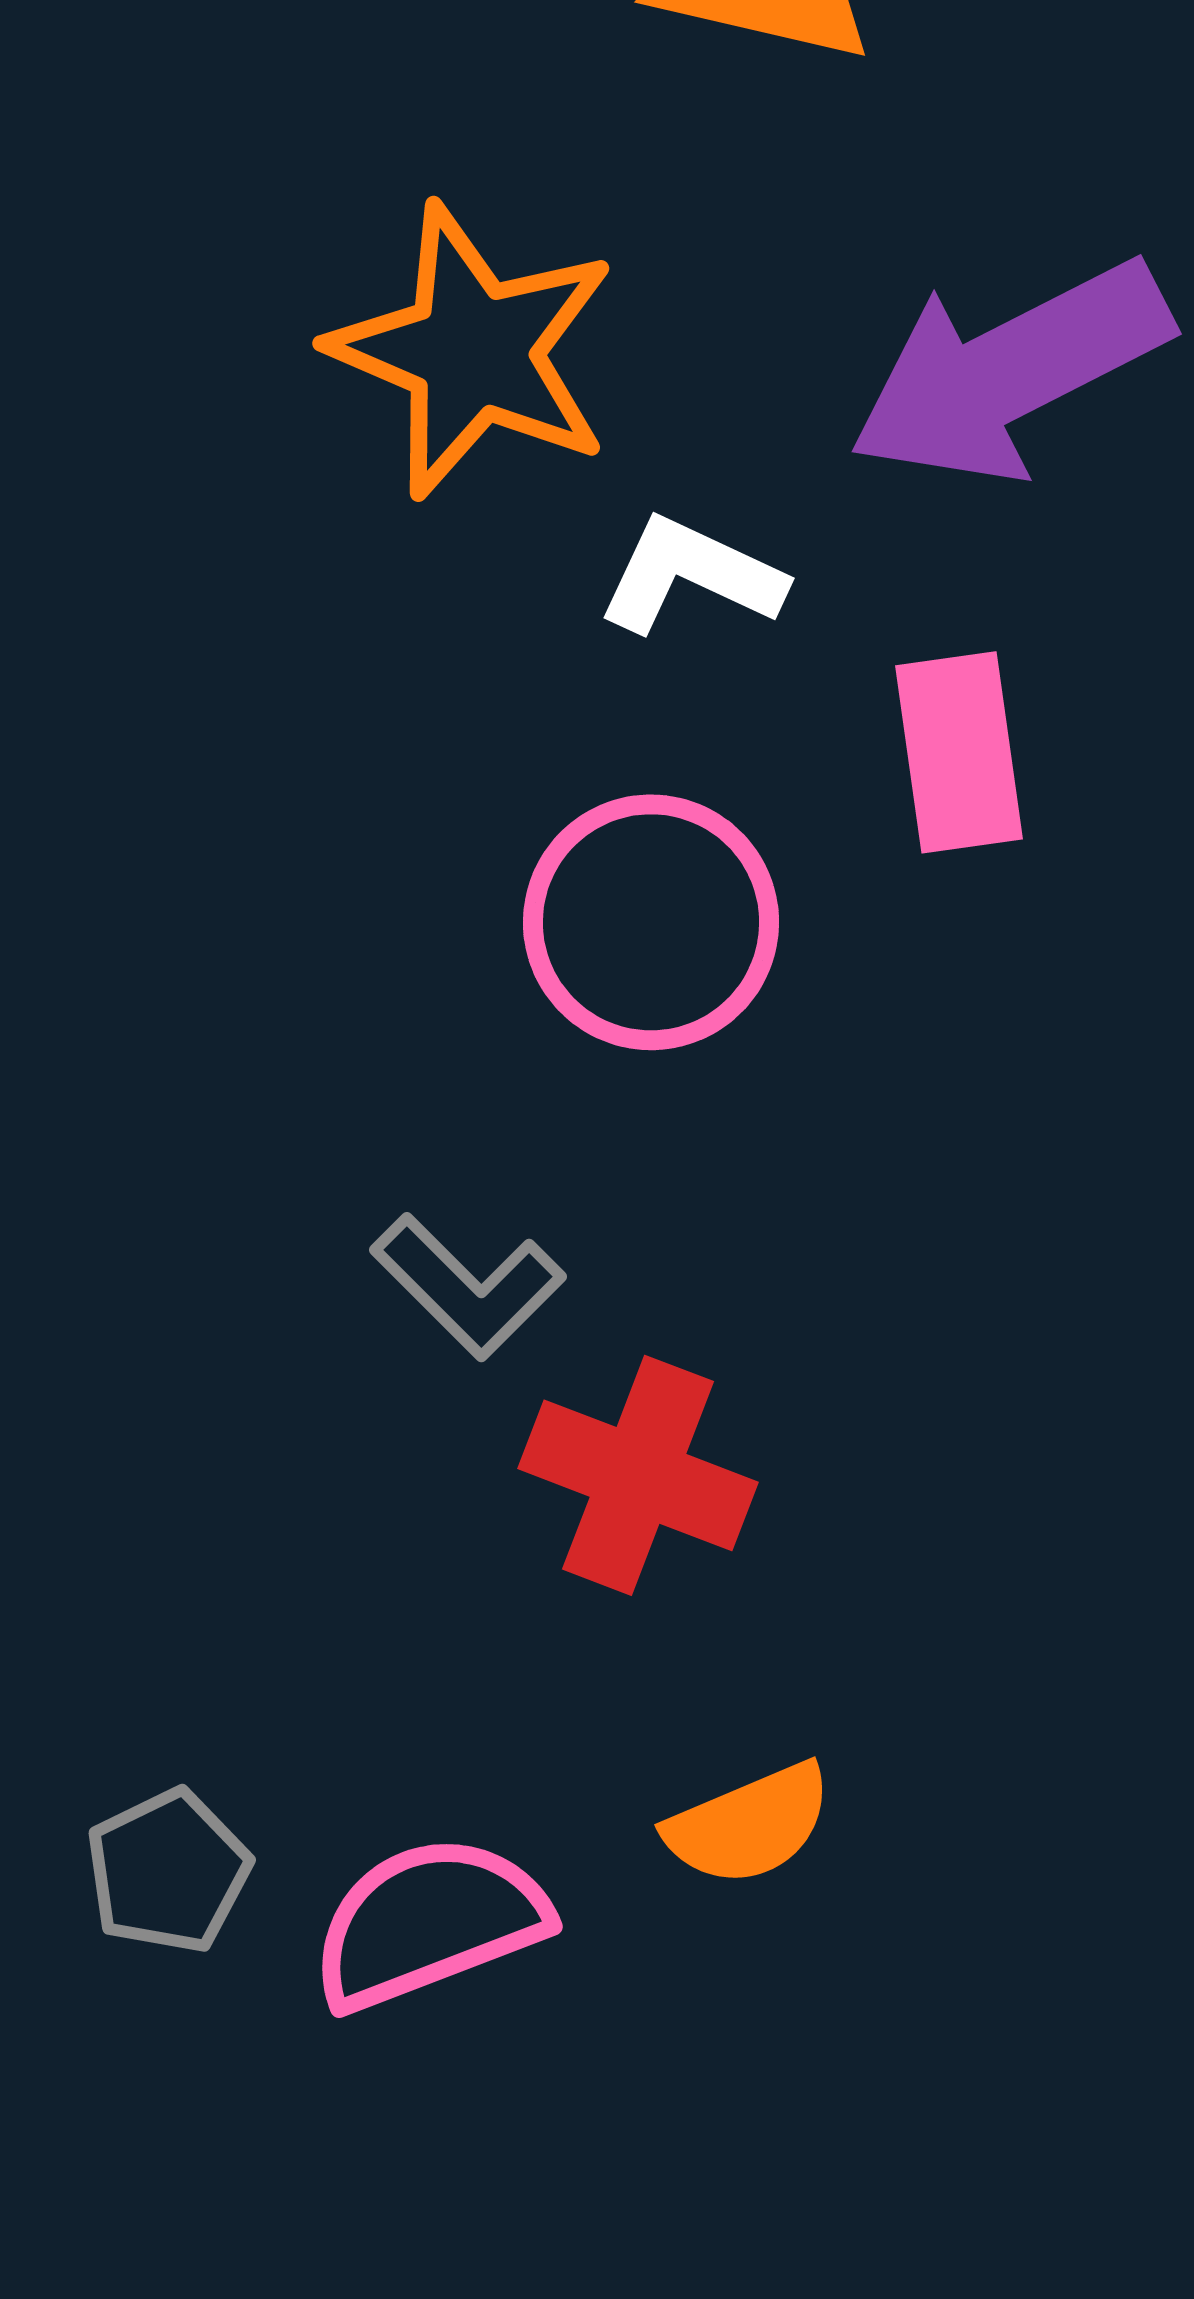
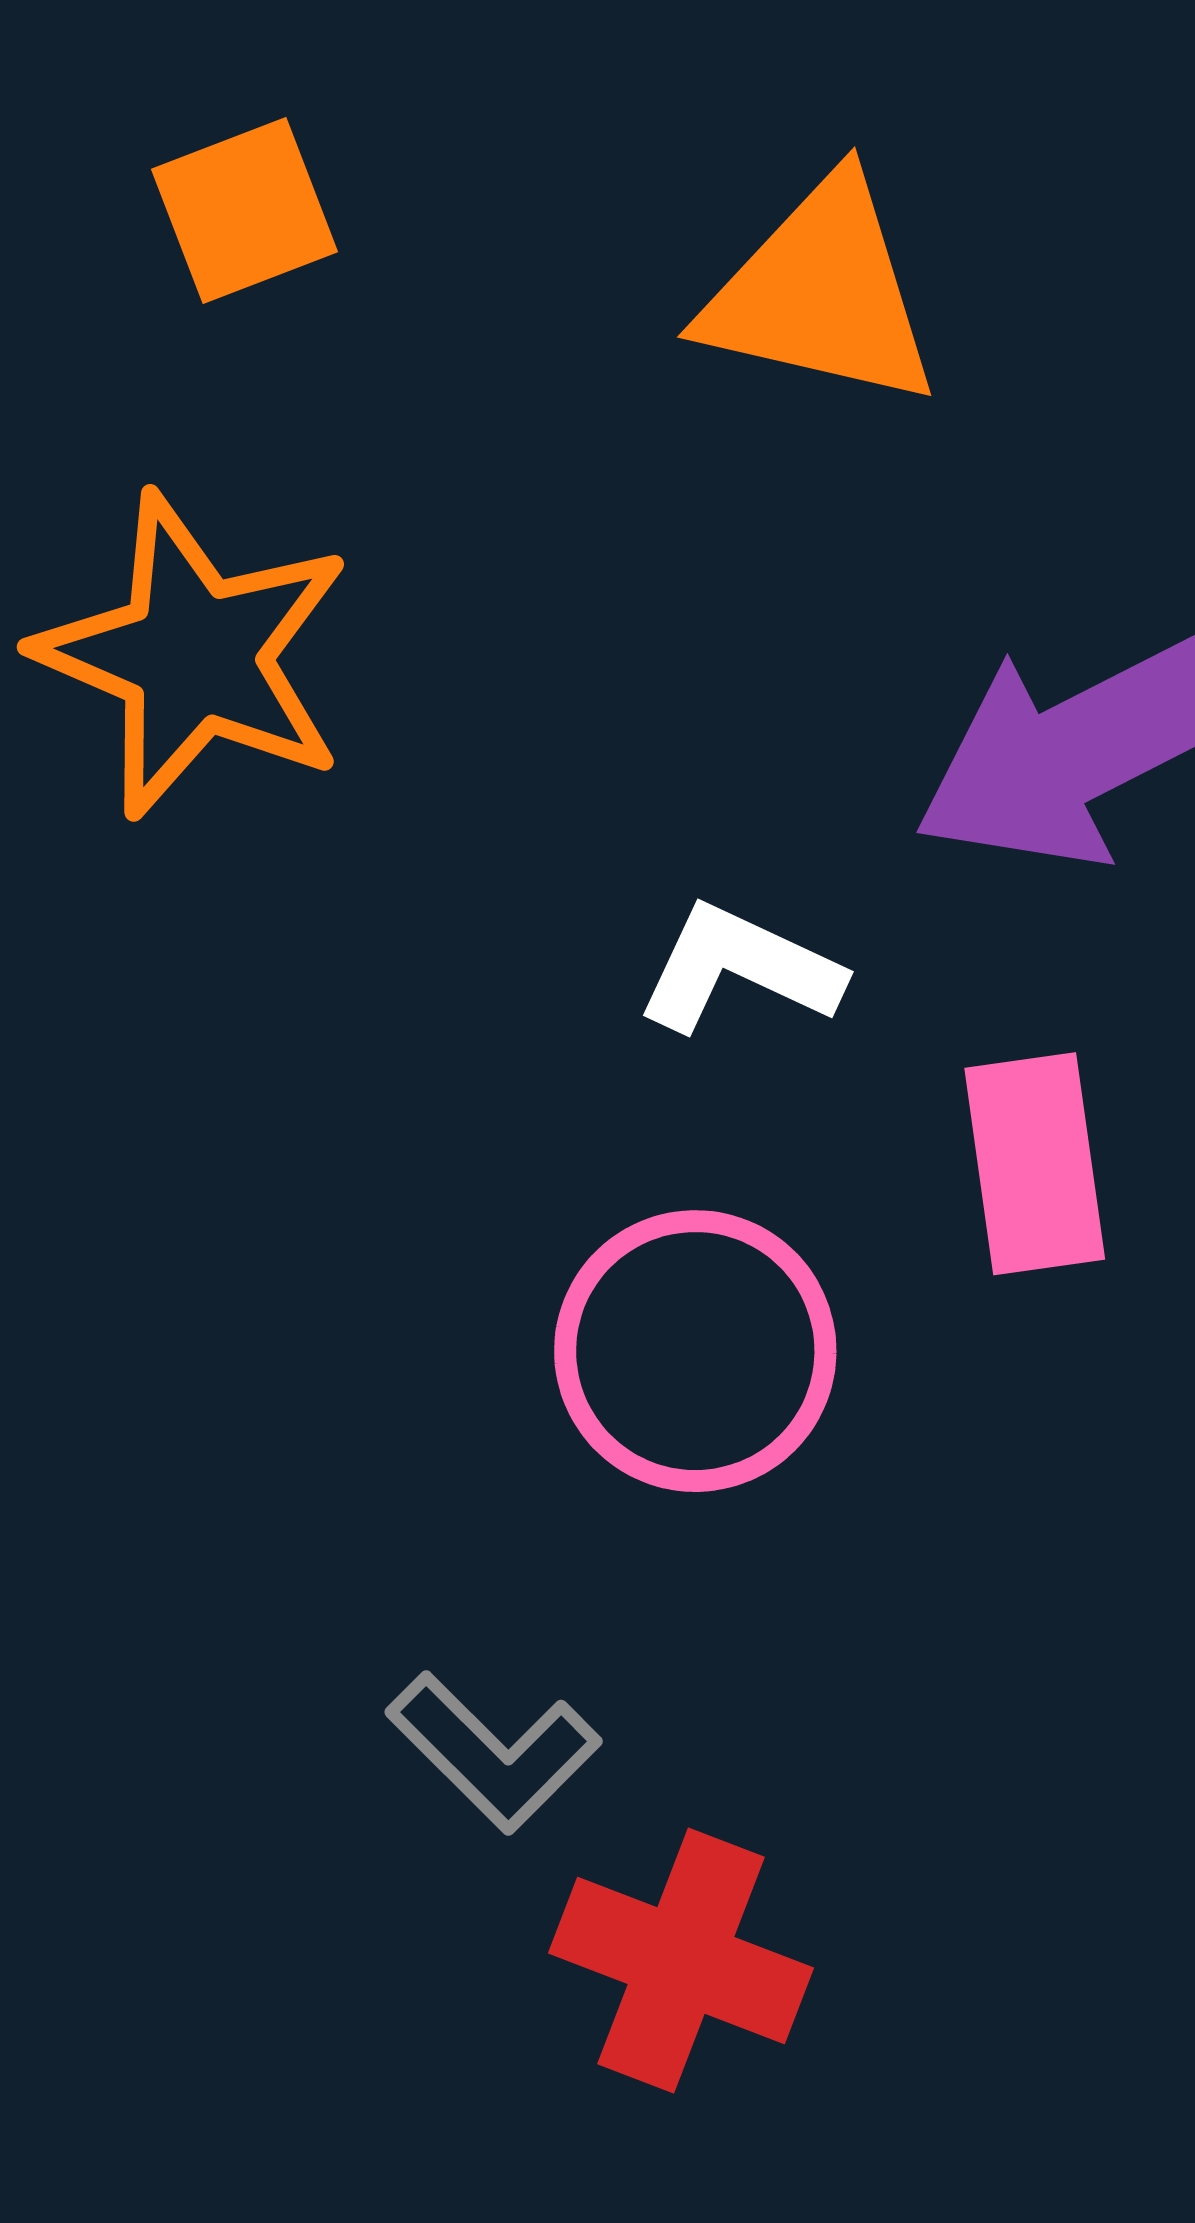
orange star: (473, 351) -> (194, 656), moved

